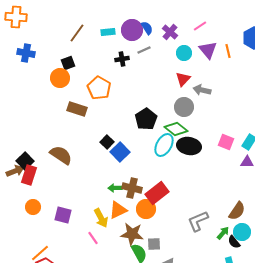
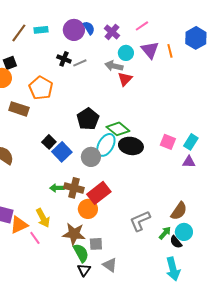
cyan rectangle: (108, 32) -> (41, 30), moved
gray line: (144, 50) -> (80, 63), moved
black cross: (122, 59) -> (64, 59), turned 32
gray arrow: (202, 90) -> (114, 66), moved
gray circle: (184, 107) -> (91, 157), moved
orange triangle: (118, 210) -> (19, 225), moved

